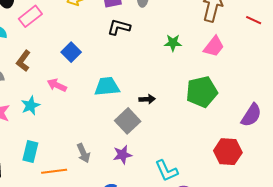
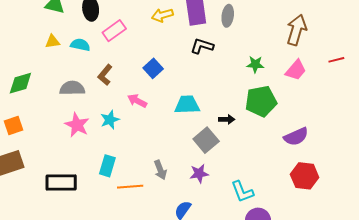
red line: (254, 20) -> (336, 60), moved, turned -42
green pentagon: (202, 92) -> (261, 101), moved
purple semicircle: (251, 115) -> (296, 137), moved, turned 30

